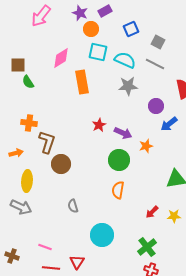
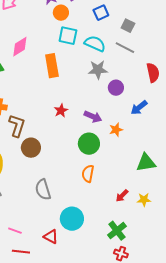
pink diamond: (61, 58) -> (20, 47), moved
purple circle: (156, 106) -> (116, 88), moved
red star: (99, 125) -> (61, 111), moved
gray semicircle: (73, 206) -> (43, 190), size x1.5
red triangle: (77, 262) -> (51, 237), moved, turned -35

